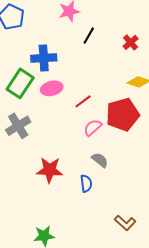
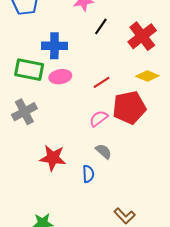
red cross: (131, 42) -> (142, 36), size x1.8
green rectangle: (20, 83) -> (29, 70), turned 64
red line: (83, 101) -> (102, 82), moved

